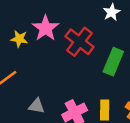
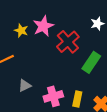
gray triangle: (37, 106) -> (25, 86), turned -48

